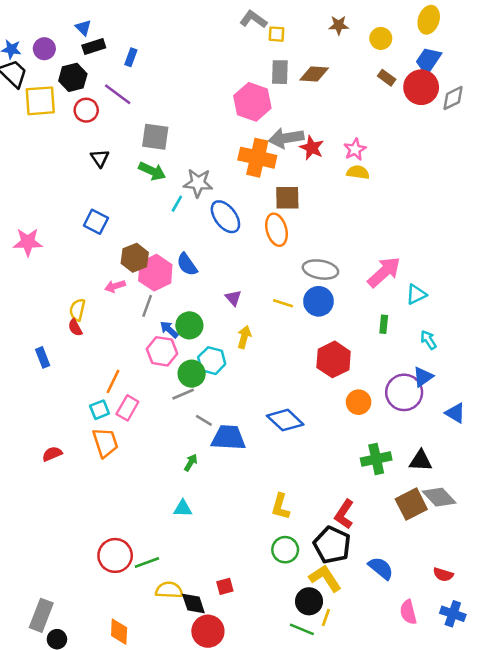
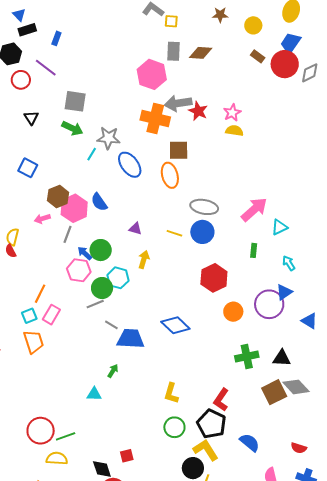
purple triangle: (233, 298) -> (135, 229), turned -32
green arrow: (191, 463) -> (113, 371), moved
yellow semicircle: (169, 590) -> (57, 458), moved

